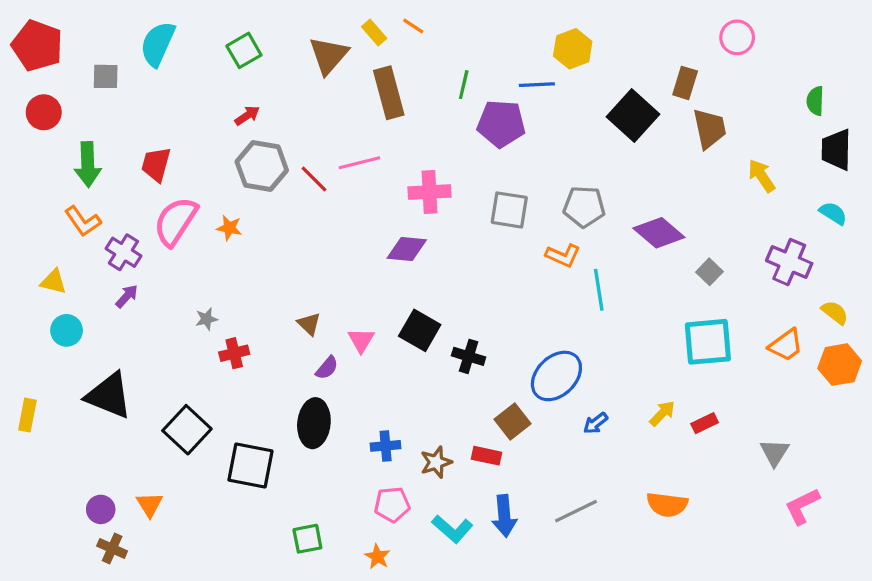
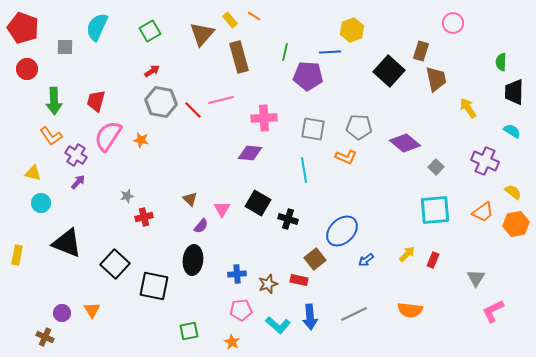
cyan line: (599, 290) -> (304, 170), moved
red rectangle: (705, 423) -> (433, 260), turned -42
brown cross: (112, 548) -> (45, 337), moved

